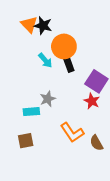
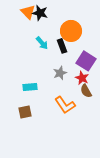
orange circle: (64, 46) -> (71, 31), moved
gray star: (48, 99) -> (60, 73), moved
brown semicircle: (96, 143) -> (86, 91), moved

